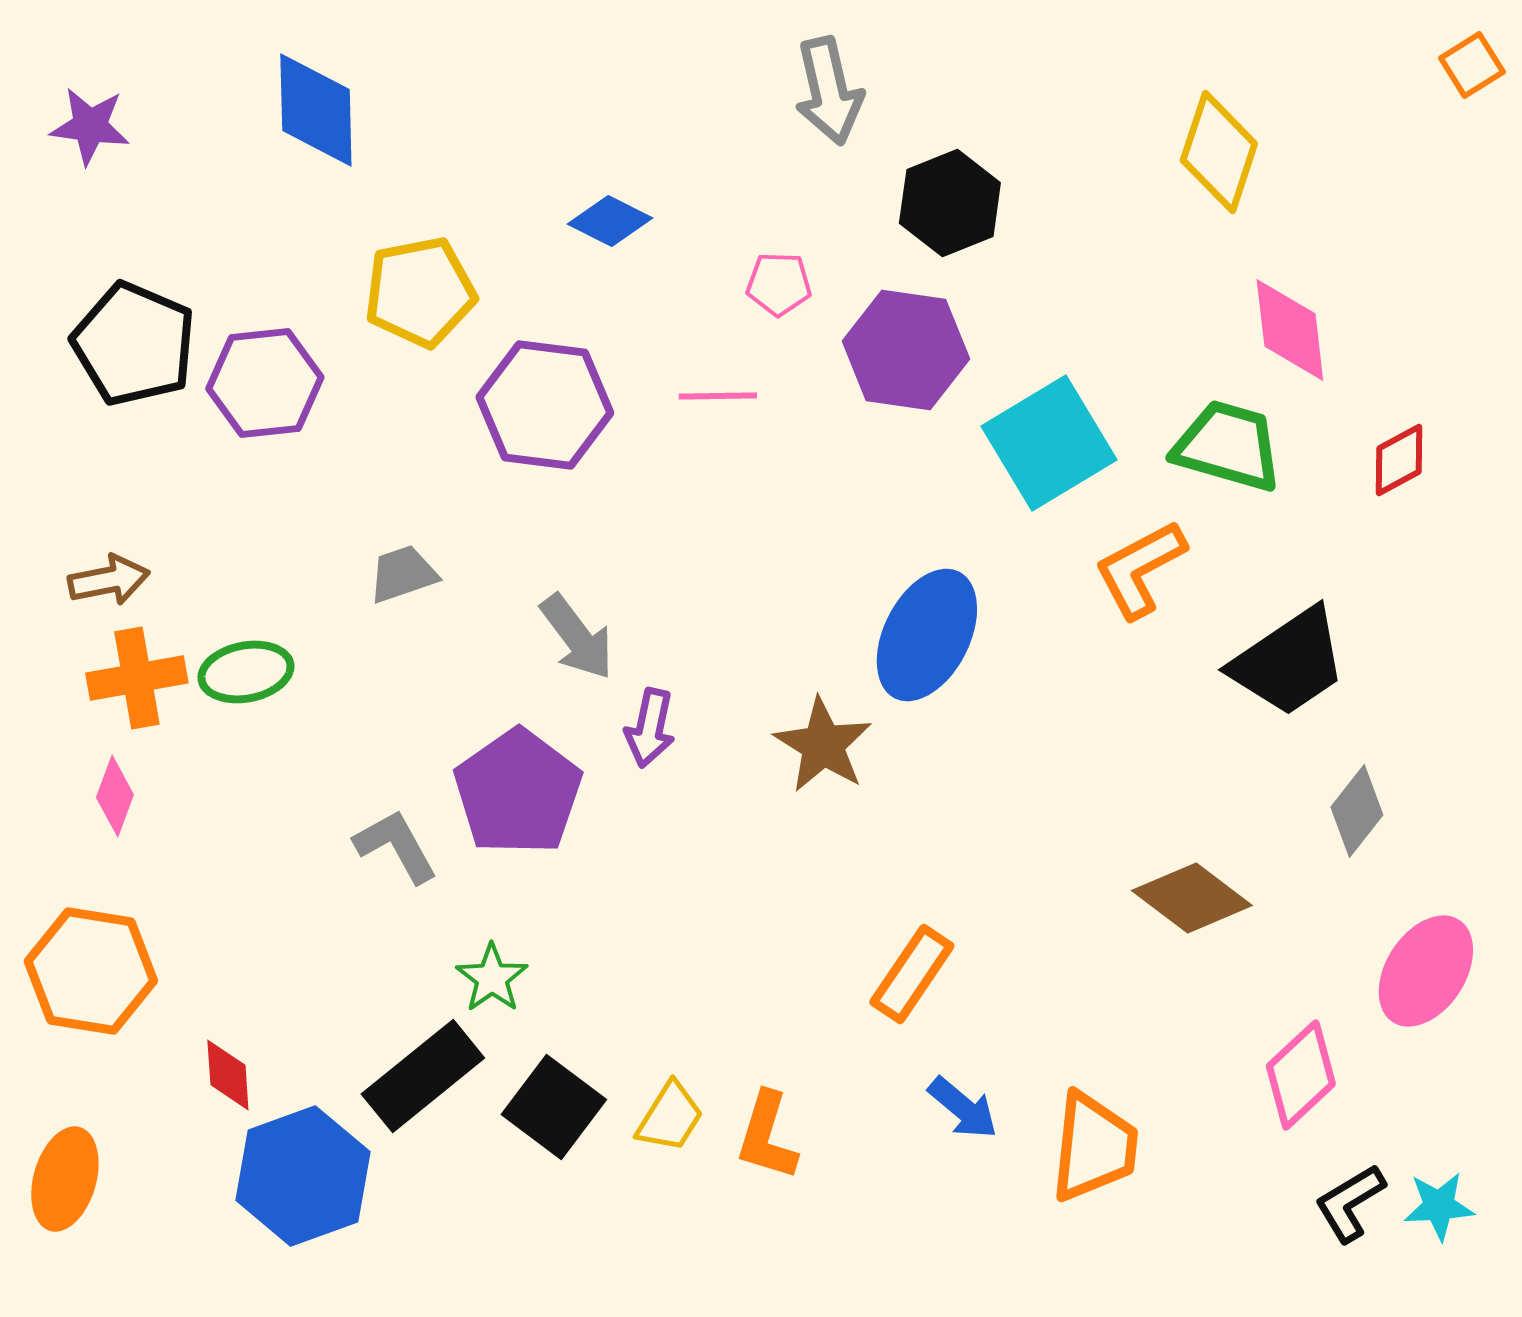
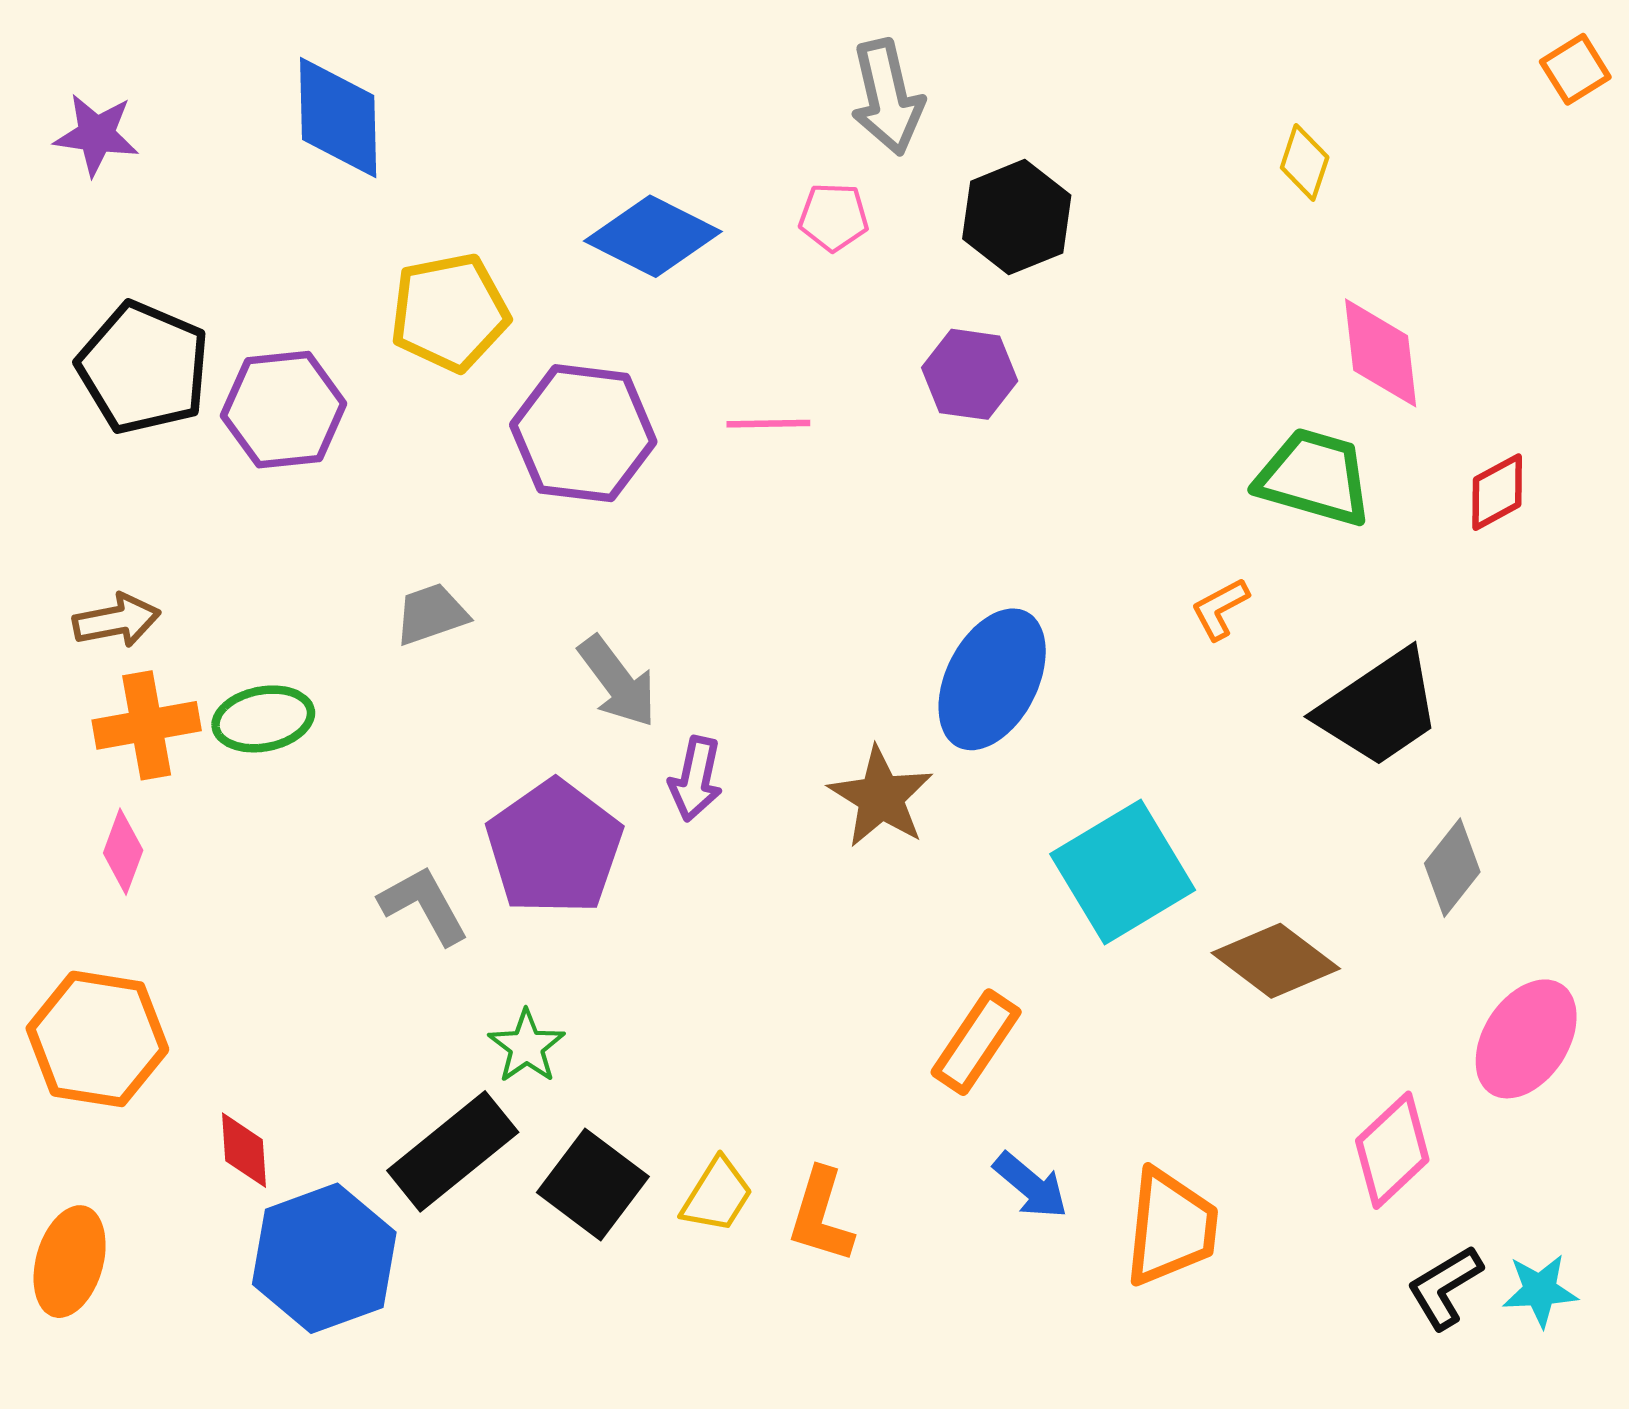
yellow diamond: (1219, 152) -> (1305, 162), size x0.6
blue diamond: (610, 221) -> (653, 236), size x1.5
pink pentagon: (779, 284) -> (834, 217), moved
purple hexagon: (906, 350) -> (970, 374), size x0.7
cyan square: (1049, 443) -> (1123, 872), moved
orange L-shape: (1140, 569) -> (1220, 609), size x0.6

